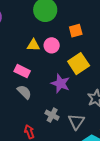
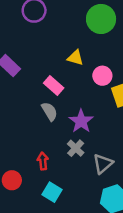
pink circle: (52, 45) -> (102, 76), moved
purple star: (60, 83) -> (81, 121), moved

